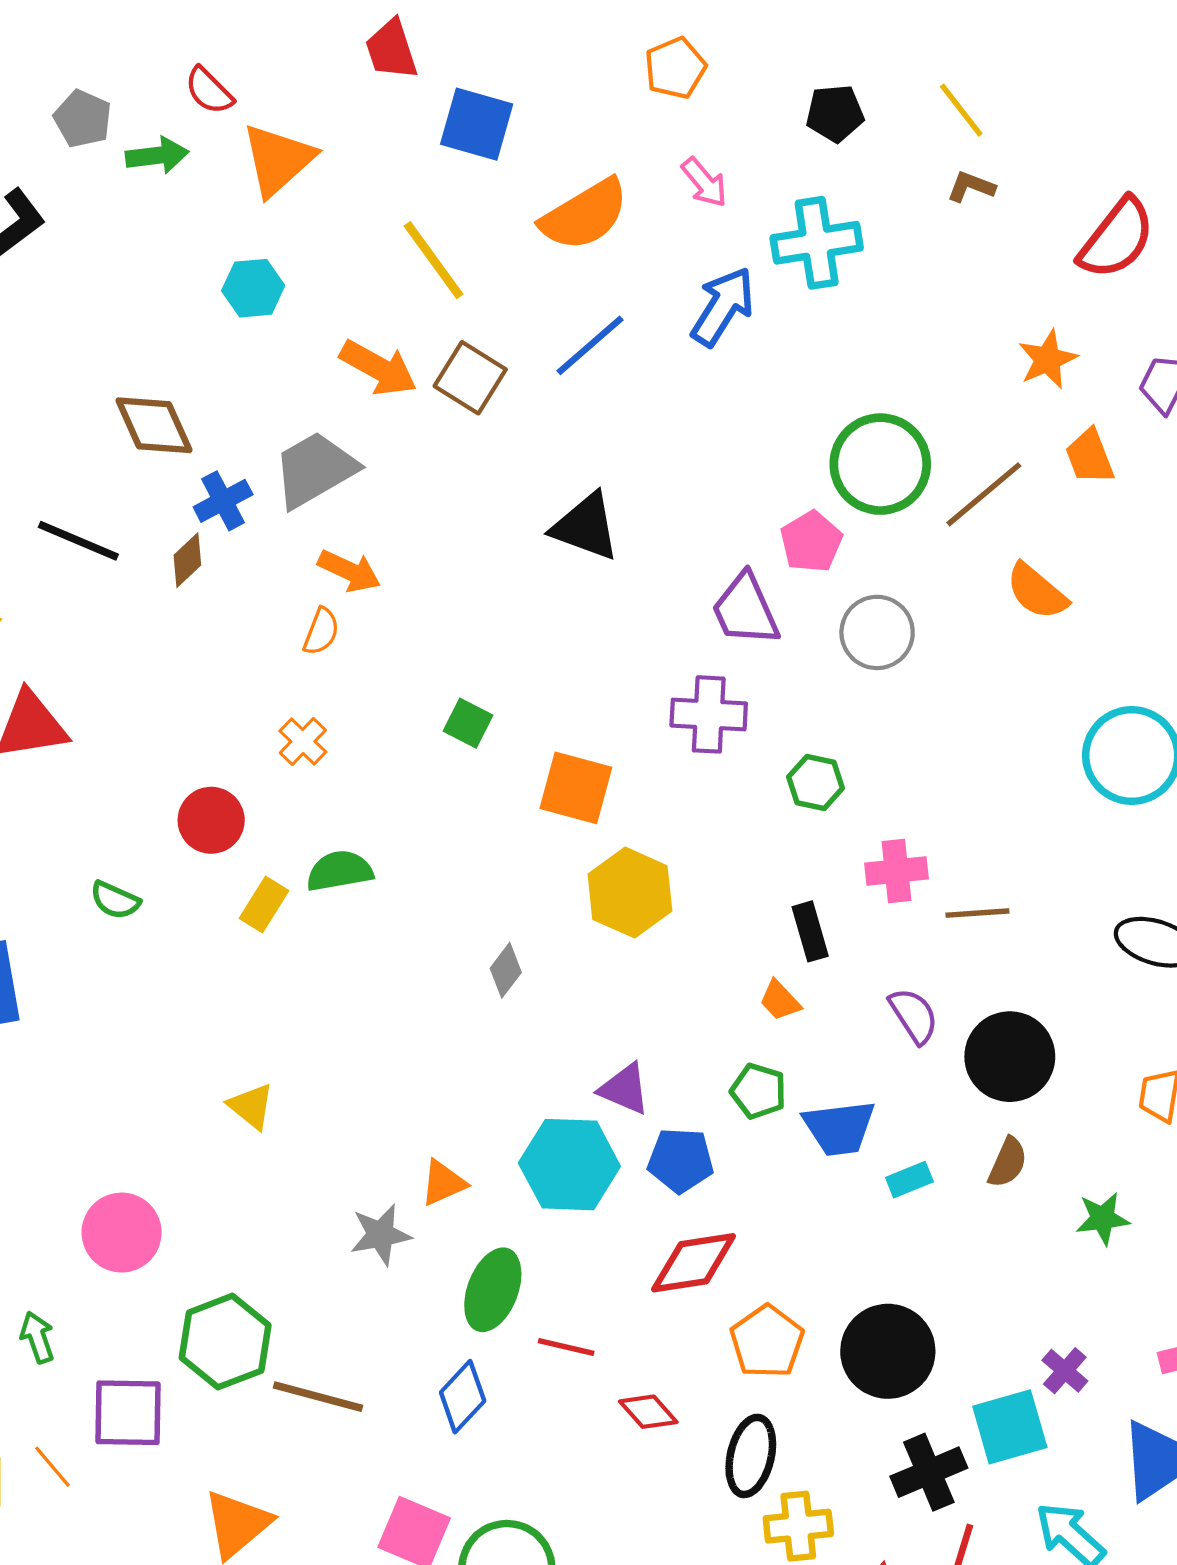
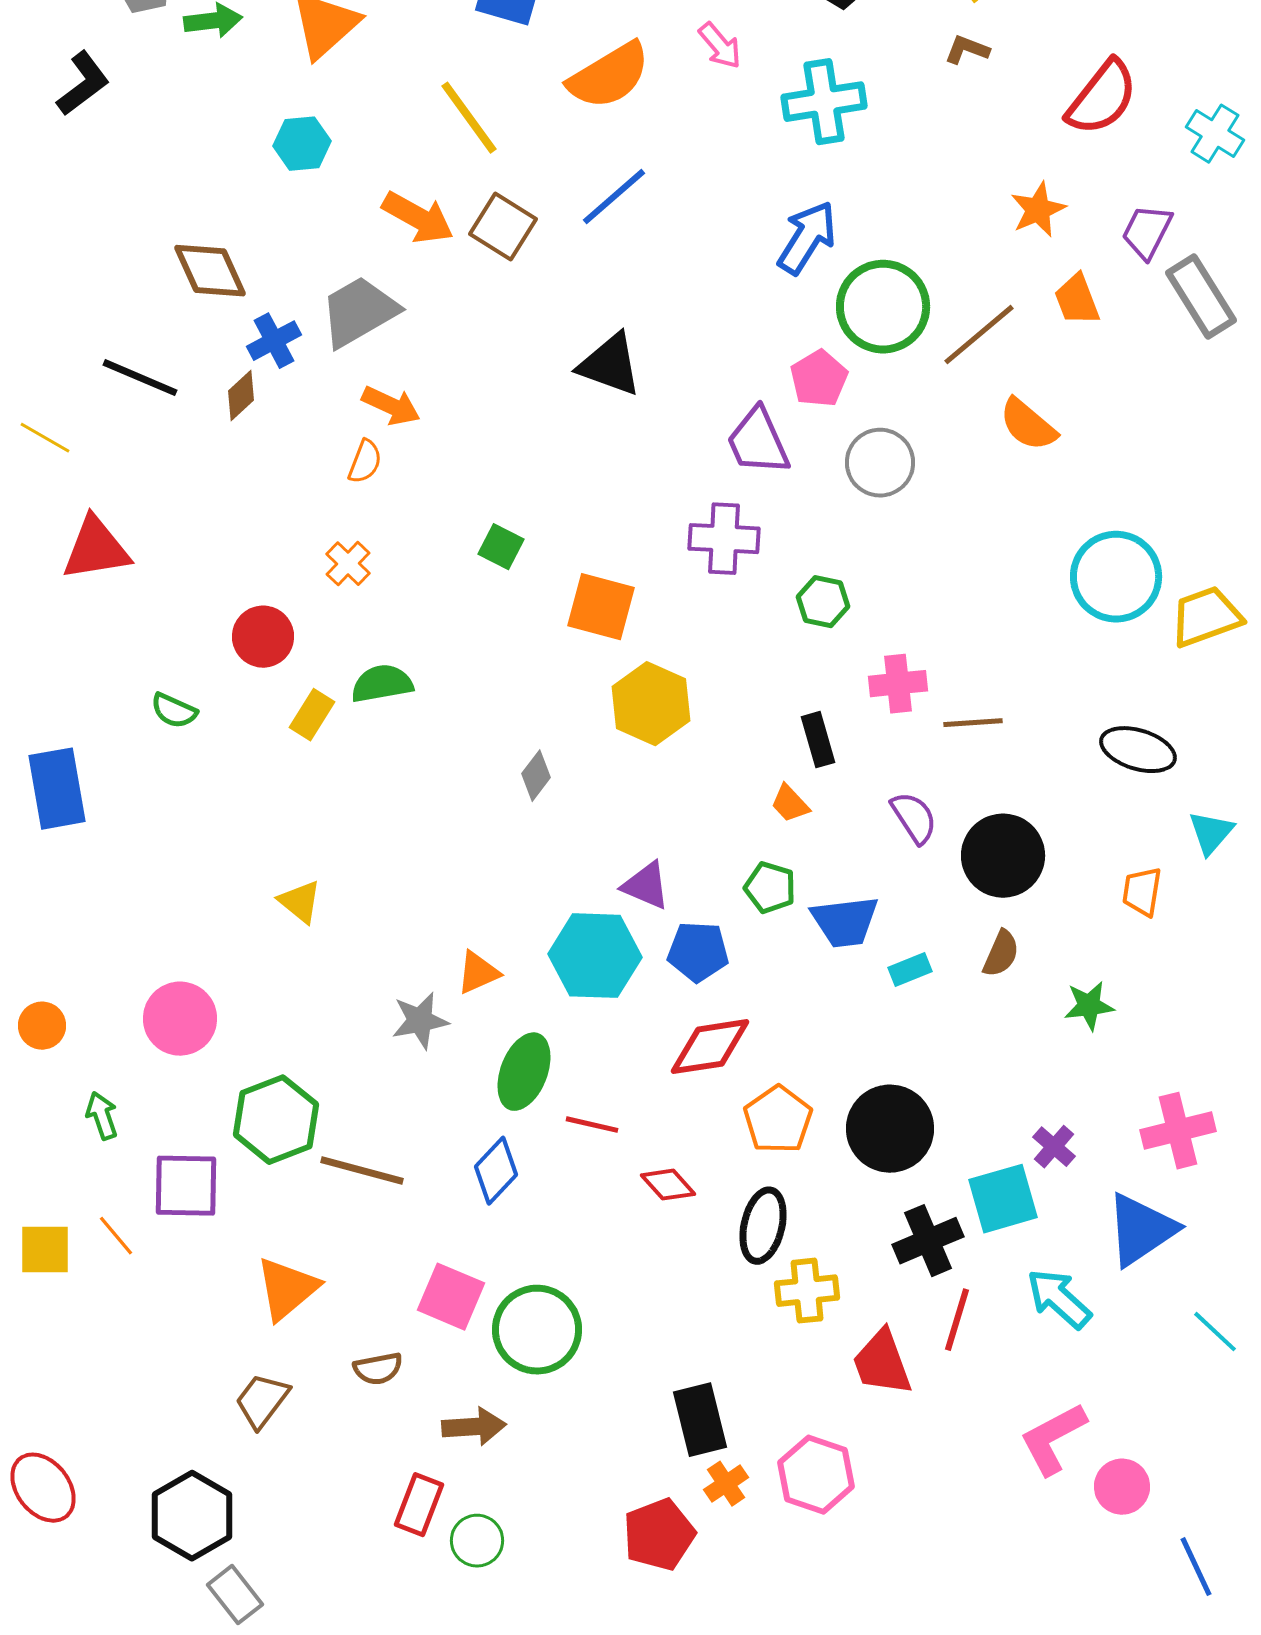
blue arrow: (723, 307) -> (807, 238), moved

